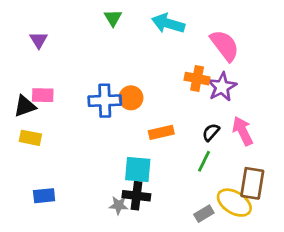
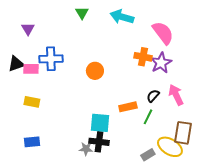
blue cross: (105, 101) -> (51, 59), moved
black triangle: (25, 106) -> (16, 64), moved
orange rectangle: (161, 132) -> (128, 107), moved
yellow rectangle: (30, 138) -> (32, 102), moved

